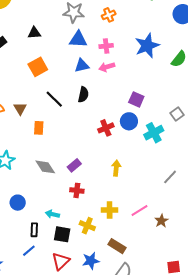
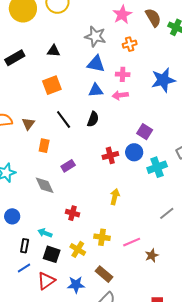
purple rectangle: (74, 165) -> (68, 166), moved
blue line: (29, 251) -> (24, 268), moved

